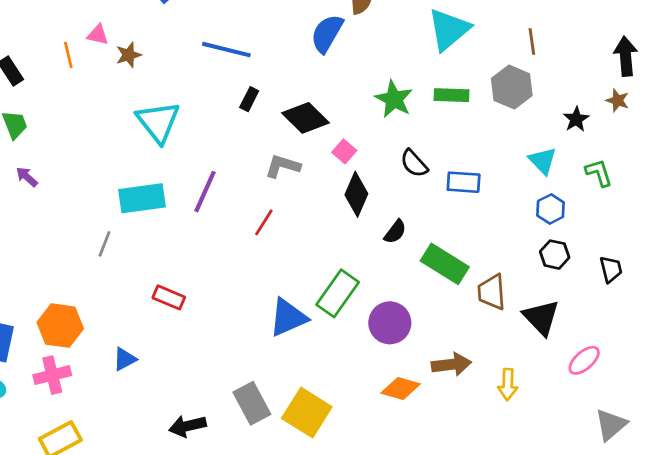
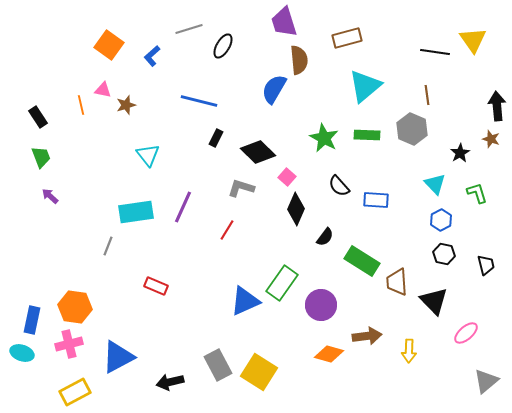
cyan triangle: (158, 122) -> (148, 155), size x0.7
blue triangle: (125, 359) -> (118, 357), moved, size x1.8

